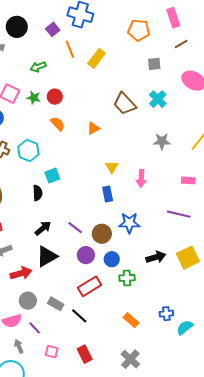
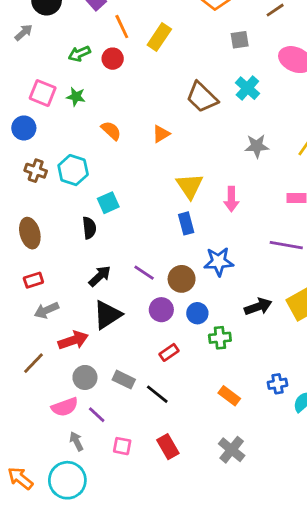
red circle: (55, 97) -> (113, 59), moved
yellow triangle: (112, 167) -> (190, 186), size x1.5
red rectangle: (90, 286) -> (169, 352), size x0.6

